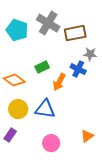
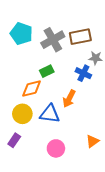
gray cross: (48, 23) -> (53, 40), moved, turned 30
orange diamond: (14, 80) -> (32, 88), moved, turned -50
orange arrow: (59, 82) -> (69, 99), moved

